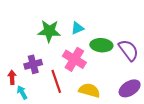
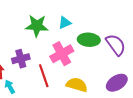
pink cross: (74, 59) -> (62, 54), turned 30

